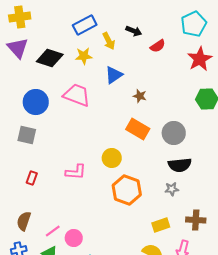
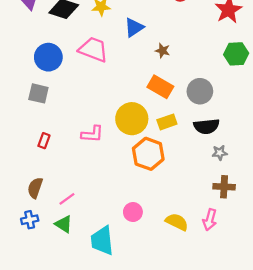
yellow circle: (112, 158) -> (132, 119), size x1.5
gray star: (172, 189) -> (220, 153), moved
yellow rectangle: (161, 225) -> (167, 122), moved
pink circle: (74, 238) -> (133, 212), moved

